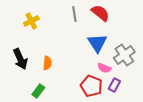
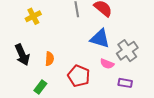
blue triangle: (97, 43) -> (100, 39), turned -40
purple rectangle: (114, 85) -> (125, 83), moved, turned 72
red pentagon: (91, 86) -> (79, 76), moved

